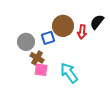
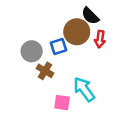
black semicircle: (97, 22) -> (90, 16), moved, turned -84
pink square: (41, 70) -> (62, 103), moved

